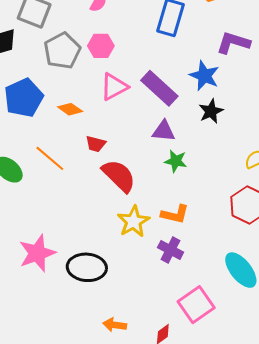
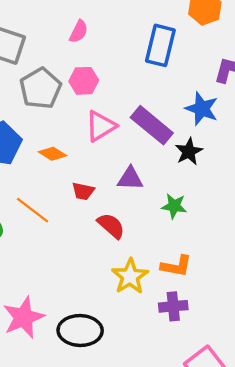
black star: (211, 111) -> (189, 152), moved
purple triangle: (164, 131) -> (130, 179), moved
red semicircle: (119, 176) -> (111, 226), size x0.7
purple cross: (171, 250) -> (173, 306), turned -30

